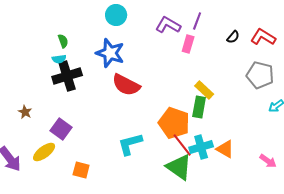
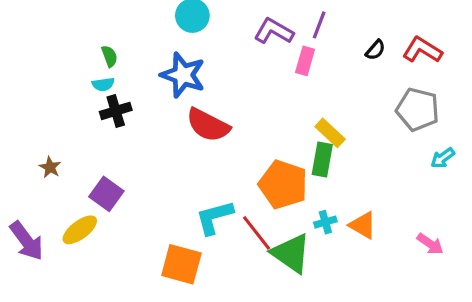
black cross: (67, 76) -> (116, 111), size x0.7
red line: (182, 145) -> (257, 233), moved
cyan cross: (201, 147) -> (325, 222), size x0.6
orange square: (81, 170) -> (181, 264), moved, size x1.5

